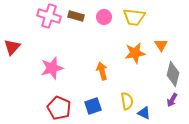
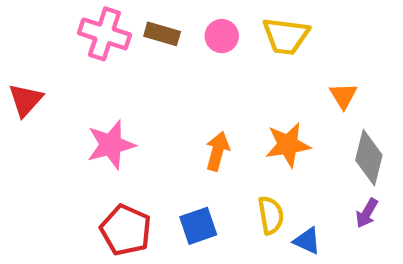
orange star: (135, 53) -> (288, 145), moved
orange arrow: (102, 71) -> (217, 151), turned 30

